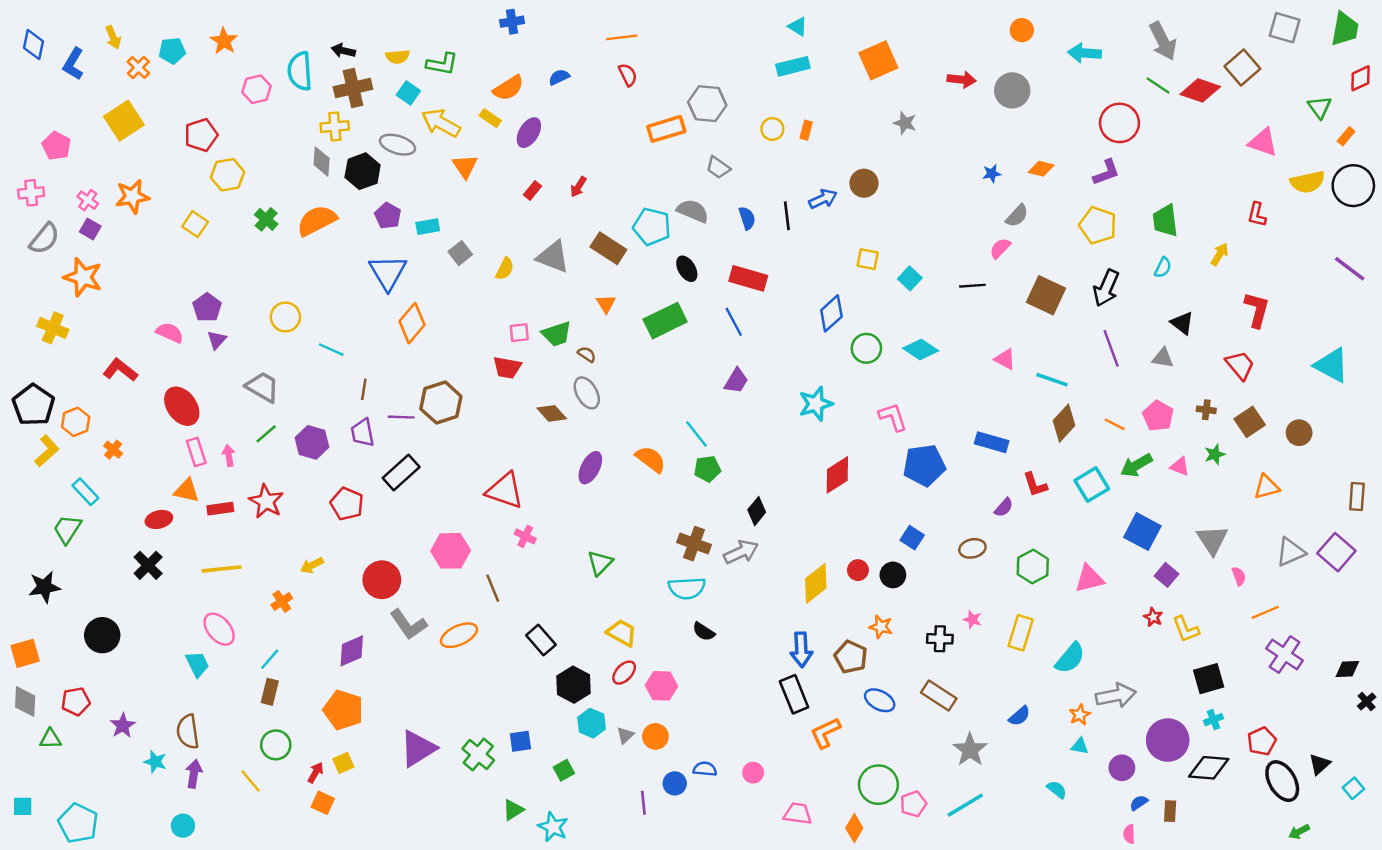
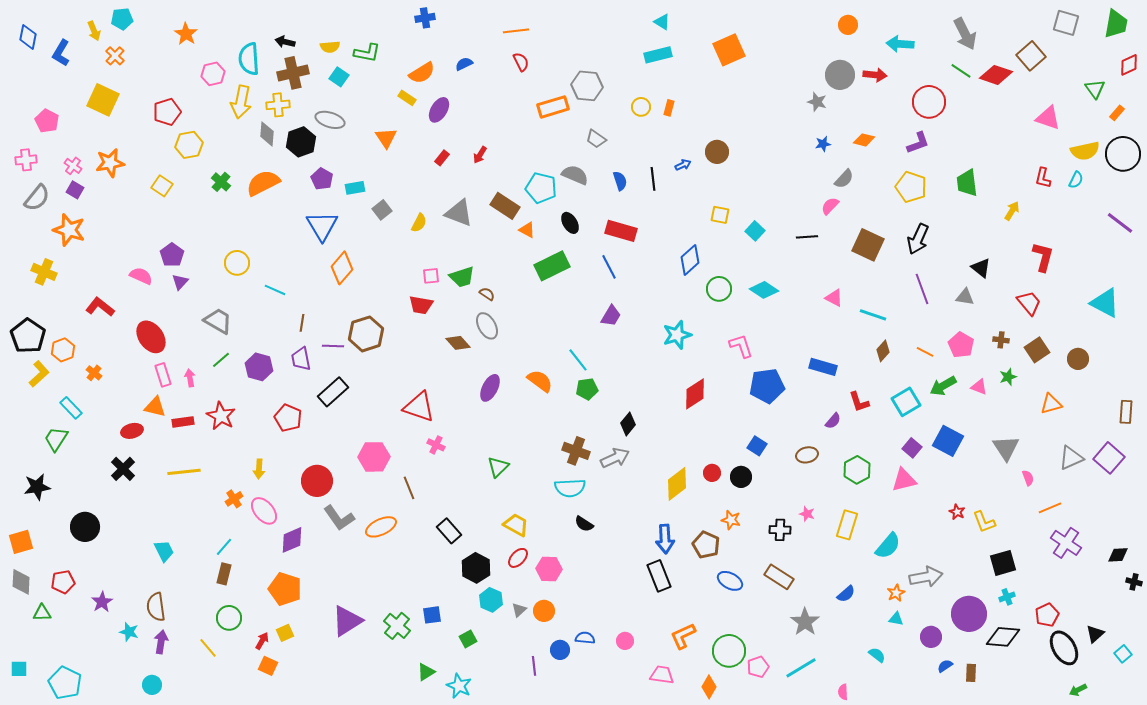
cyan pentagon: (172, 51) -> (122, 19), moved
red arrow: (962, 80) -> (875, 75), moved
yellow square: (124, 121) -> (103, 100), turned -32
yellow arrow: (441, 123) -> (241, 102), moved, turned -108
gray star: (905, 123) -> (817, 102), moved
blue arrow: (823, 199) -> (683, 165), size x0.7
cyan semicircle: (1163, 268) -> (1076, 180), moved
orange triangle: (606, 304) -> (527, 230), moved, turned -30
brown diamond: (1064, 423) -> (883, 351), size x0.7
yellow arrow: (312, 565) -> (259, 469), turned -60
purple square: (1166, 575) -> (912, 448), moved
pink ellipse: (219, 629) -> (264, 511), moved
black cross: (1367, 701) -> (1134, 582), turned -35
orange L-shape: (825, 733) -> (683, 636), moved
pink semicircle: (1129, 834) -> (843, 692), moved

